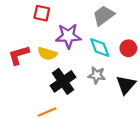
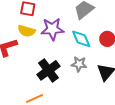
yellow semicircle: (47, 54) -> (26, 31), moved

